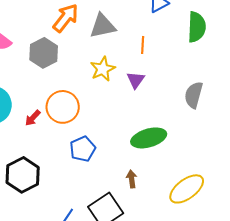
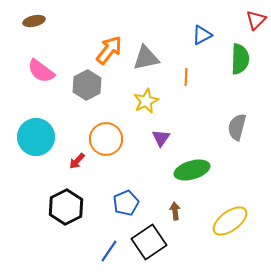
purple triangle: (136, 80) -> (161, 138), moved
red arrow: (33, 118) -> (77, 161), moved
blue pentagon: (83, 149) -> (126, 203), moved

